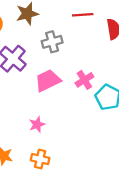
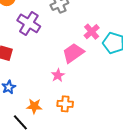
pink trapezoid: (48, 80) -> (73, 53), moved

